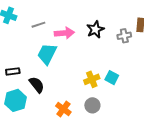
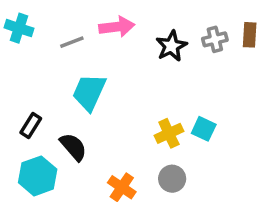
pink arrow: (64, 33) -> (117, 27), moved
gray cross: (124, 36) -> (215, 39), moved
black rectangle: (13, 71) -> (31, 125), turned -48

